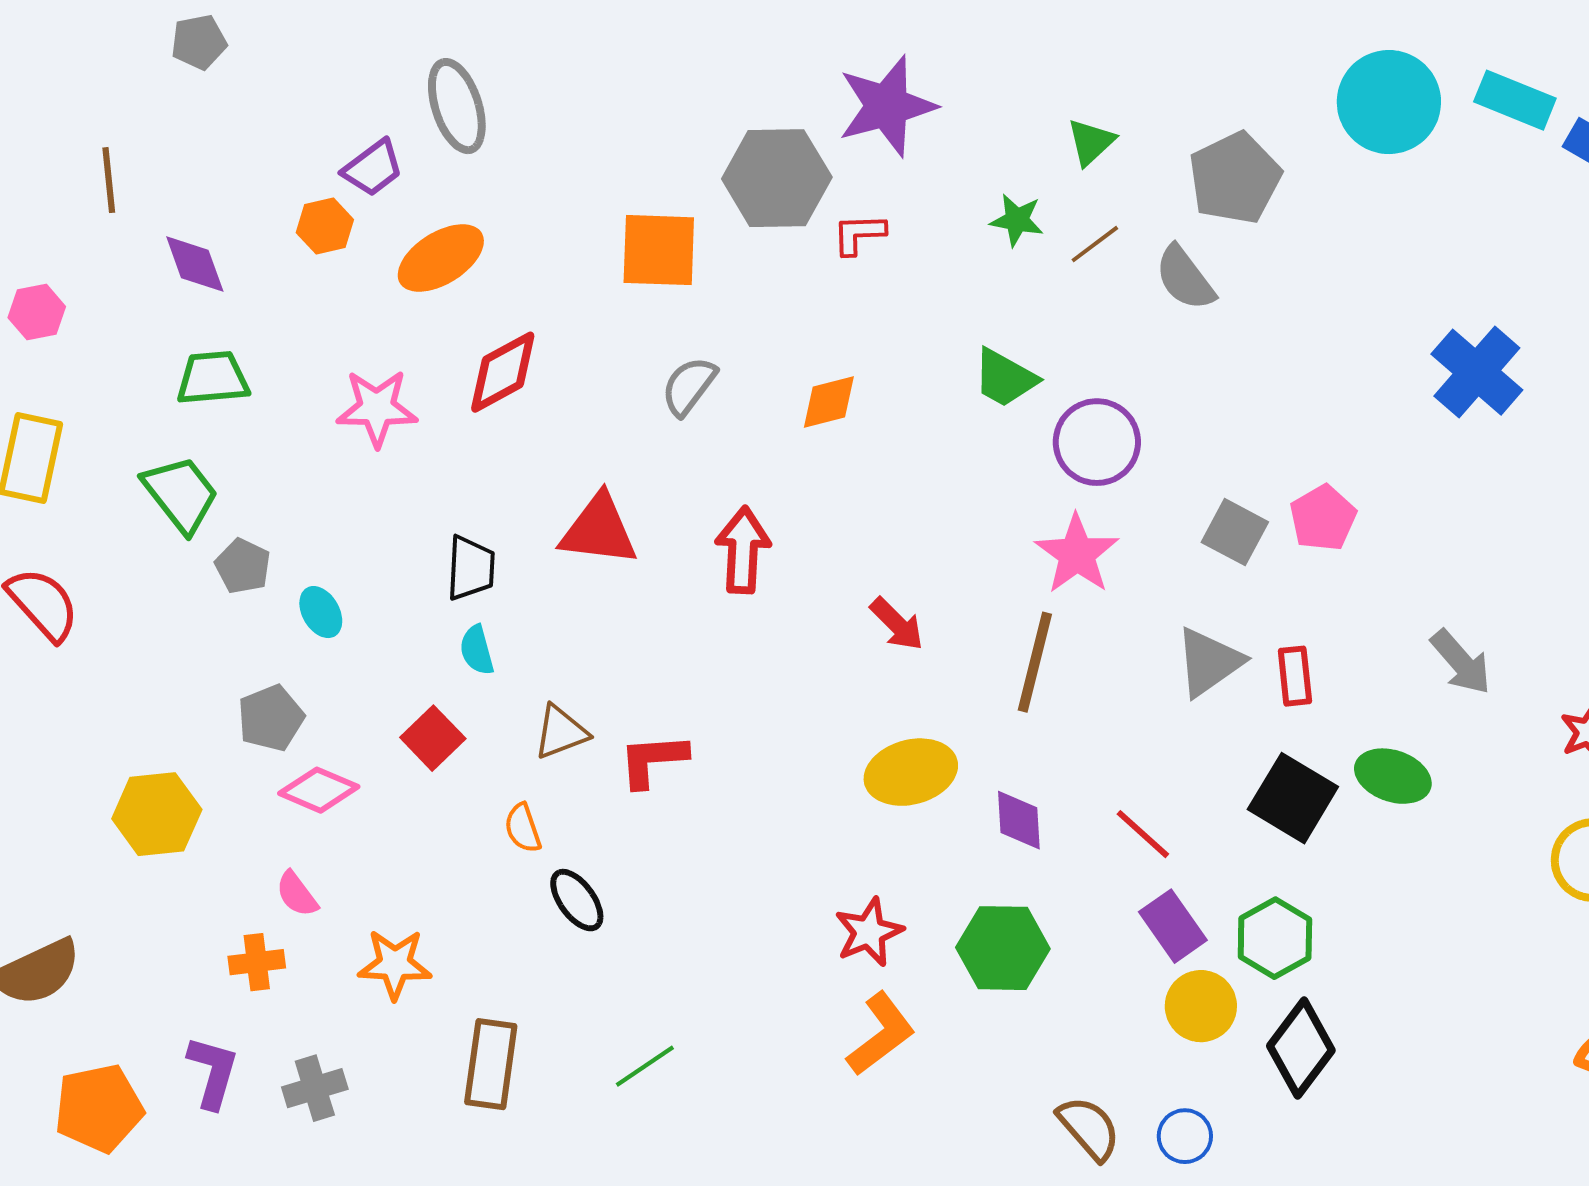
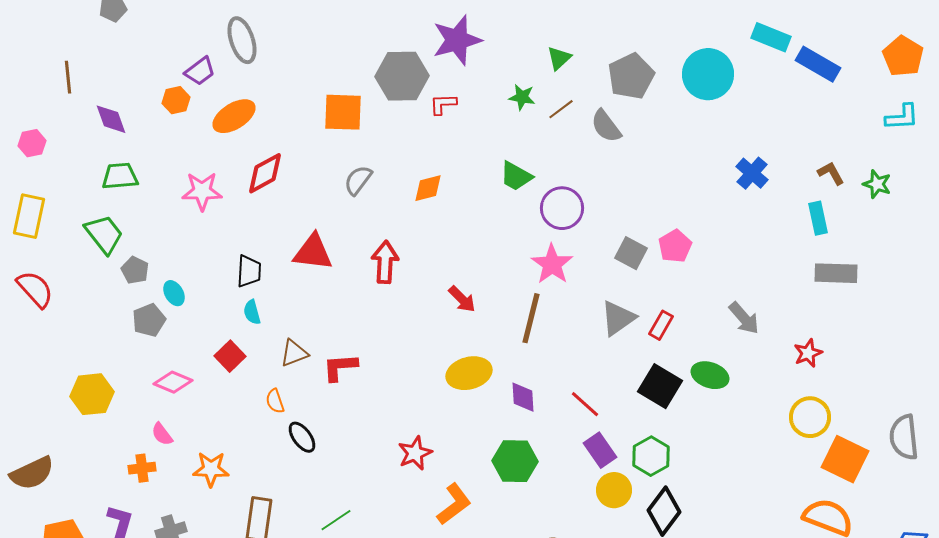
cyan circle: (1389, 102) -> (708, 74), moved
blue cross: (1477, 372) -> (752, 173), size x0.7
red rectangle: (1295, 676) -> (661, 325), turned 36
gray pentagon: (271, 718) -> (149, 320), moved
red star: (869, 932) -> (415, 453), moved

